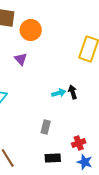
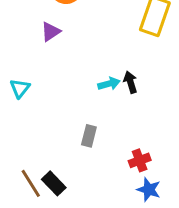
purple triangle: (21, 59) -> (51, 32), turned 40
black rectangle: (53, 158) -> (54, 183), moved, turned 49

